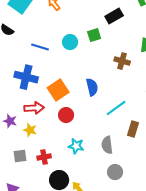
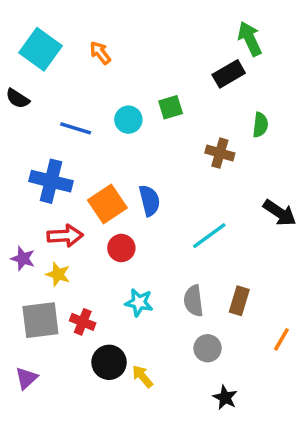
black rectangle: (114, 16) -> (229, 74), moved
blue semicircle: (92, 87) -> (149, 200), moved
brown rectangle: (133, 129) -> (239, 301), moved
gray square: (20, 156) -> (40, 320), size x1.6
red cross: (44, 157) -> (83, 322), turned 32

